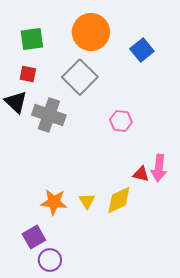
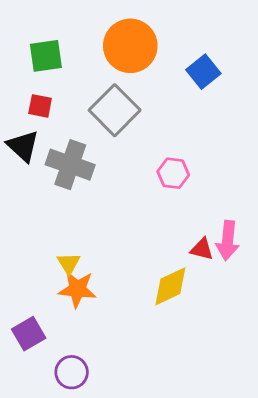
yellow triangle: (87, 201) -> (69, 263), moved
purple square: (34, 237) -> (29, 334), moved

